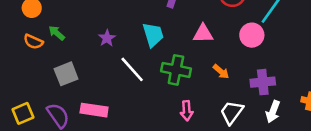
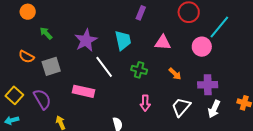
purple star: (107, 38) -> (86, 40), size x1.6
orange semicircle: (33, 42) -> (26, 57), moved
green cross: (176, 70) -> (139, 70), size x0.7
pink rectangle: (94, 110) -> (83, 91), moved
yellow square: (23, 113) -> (14, 95), turned -30

